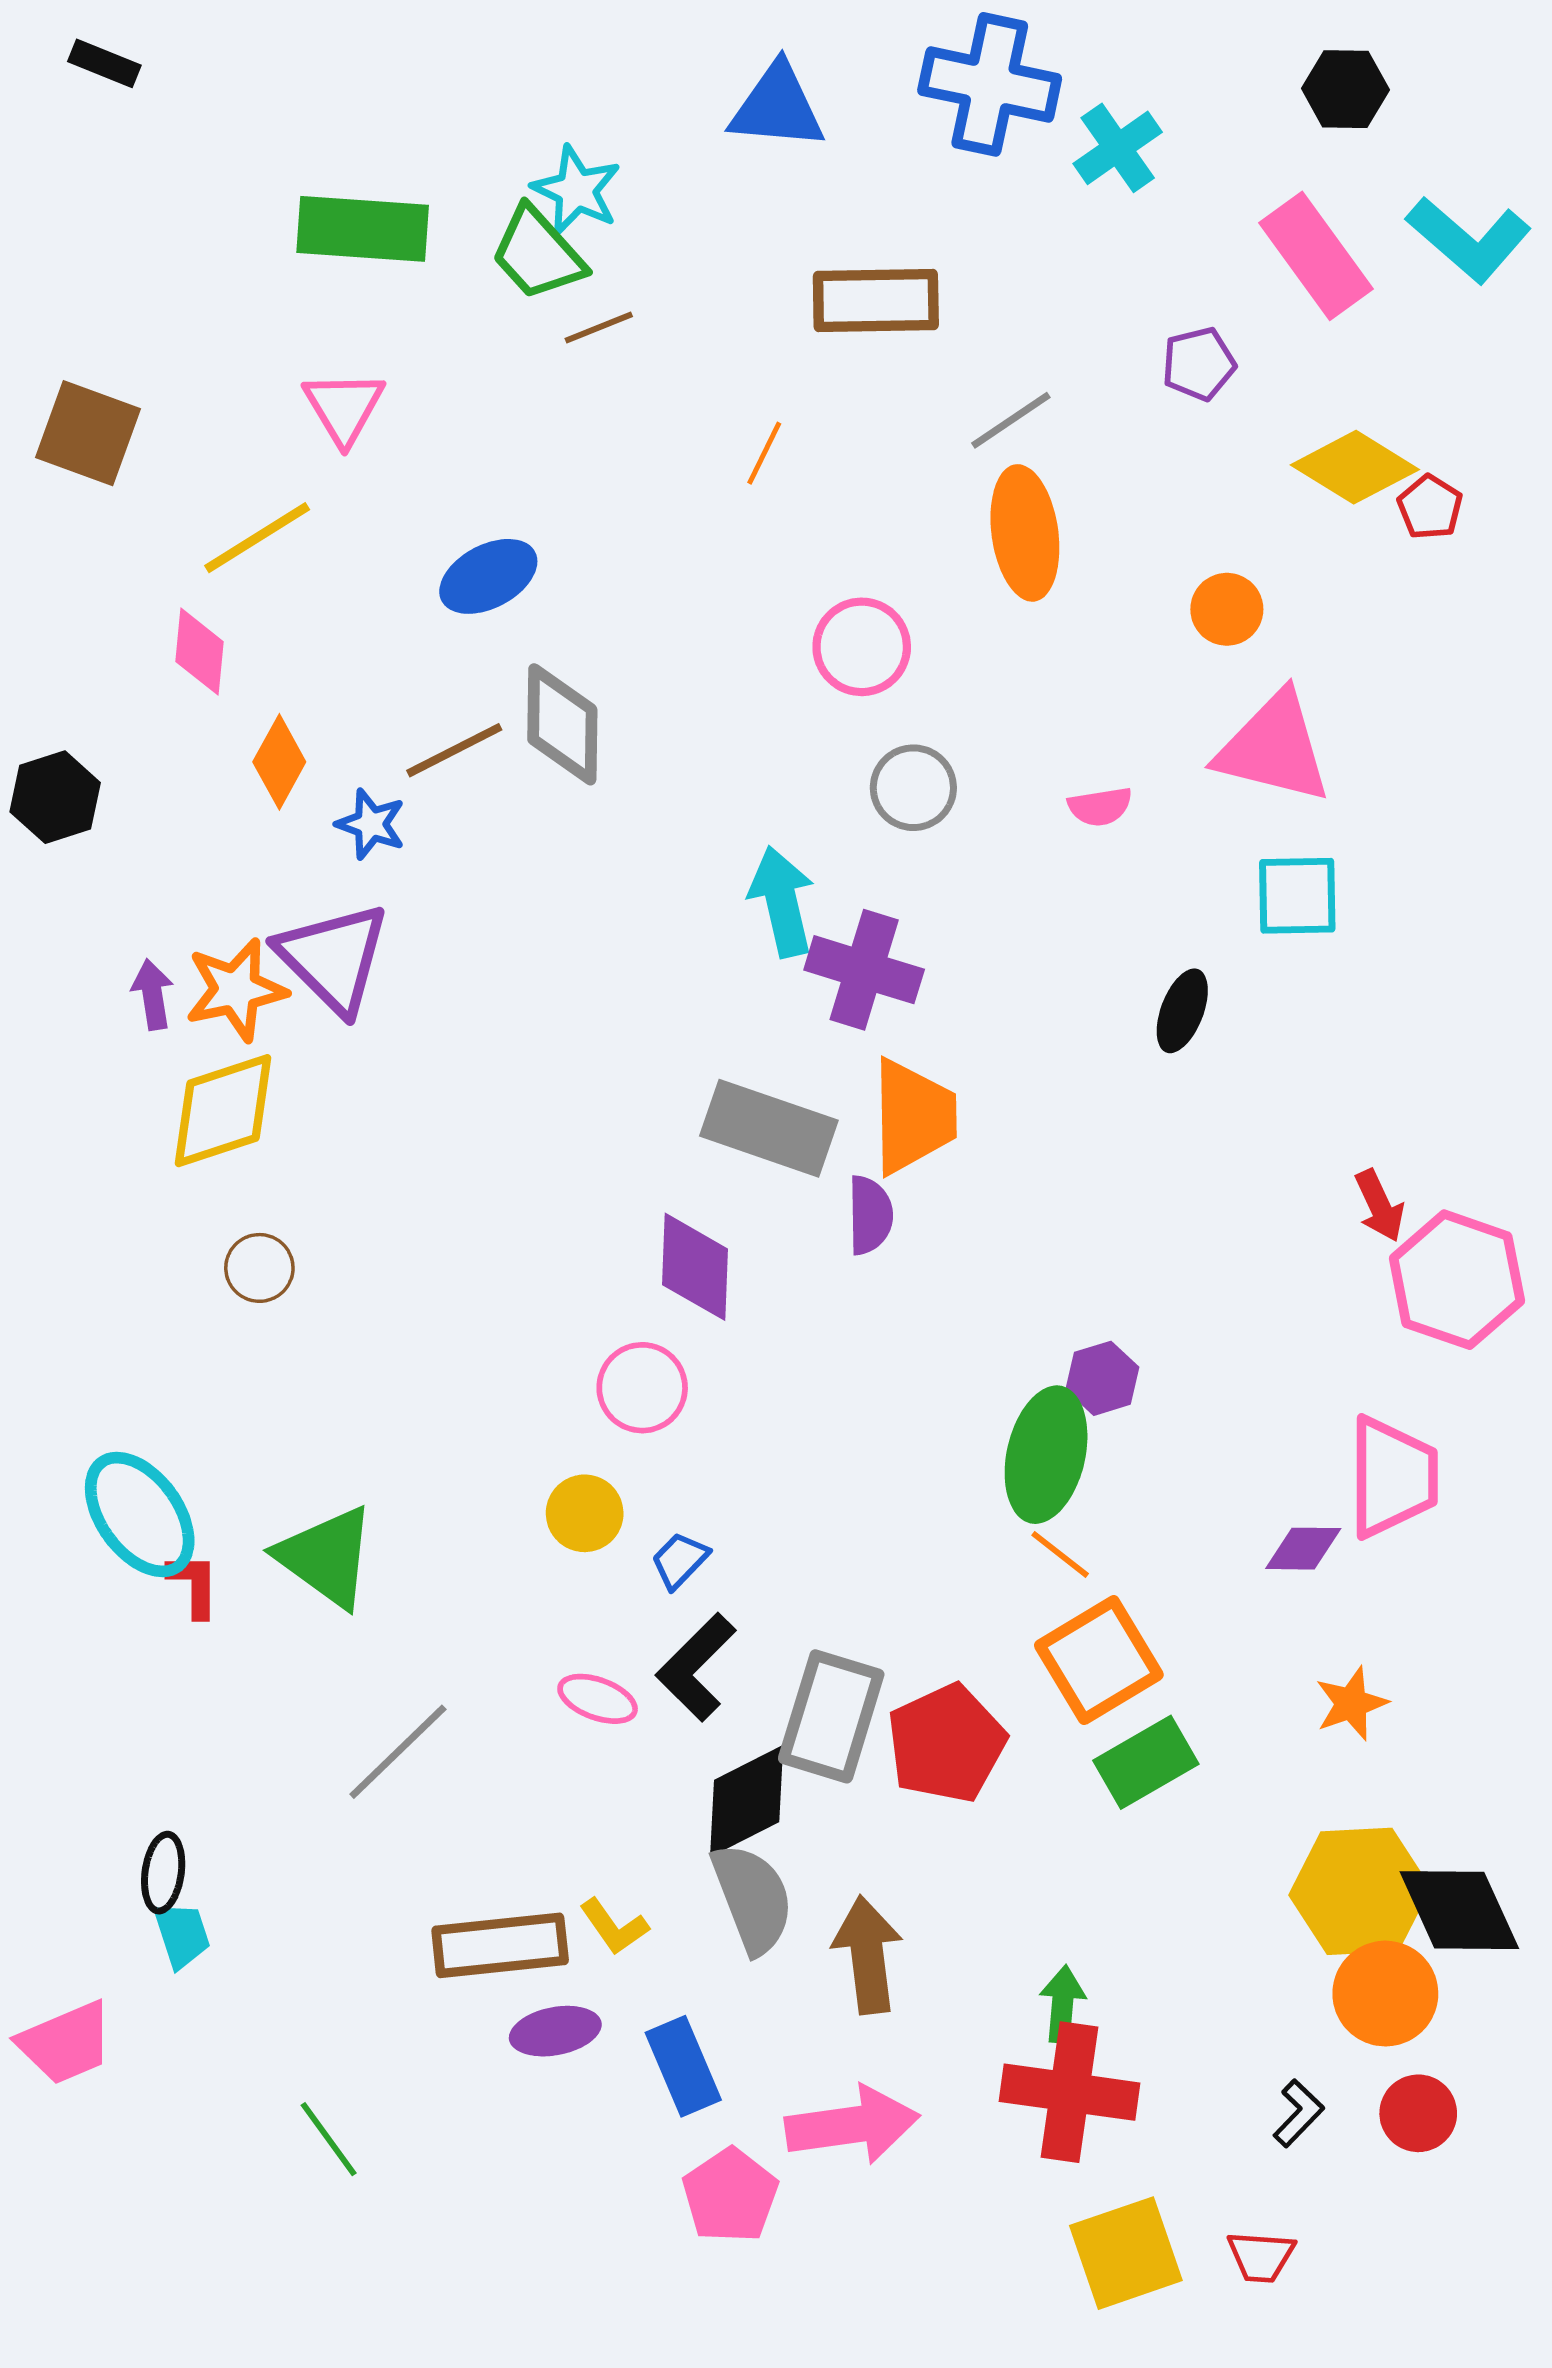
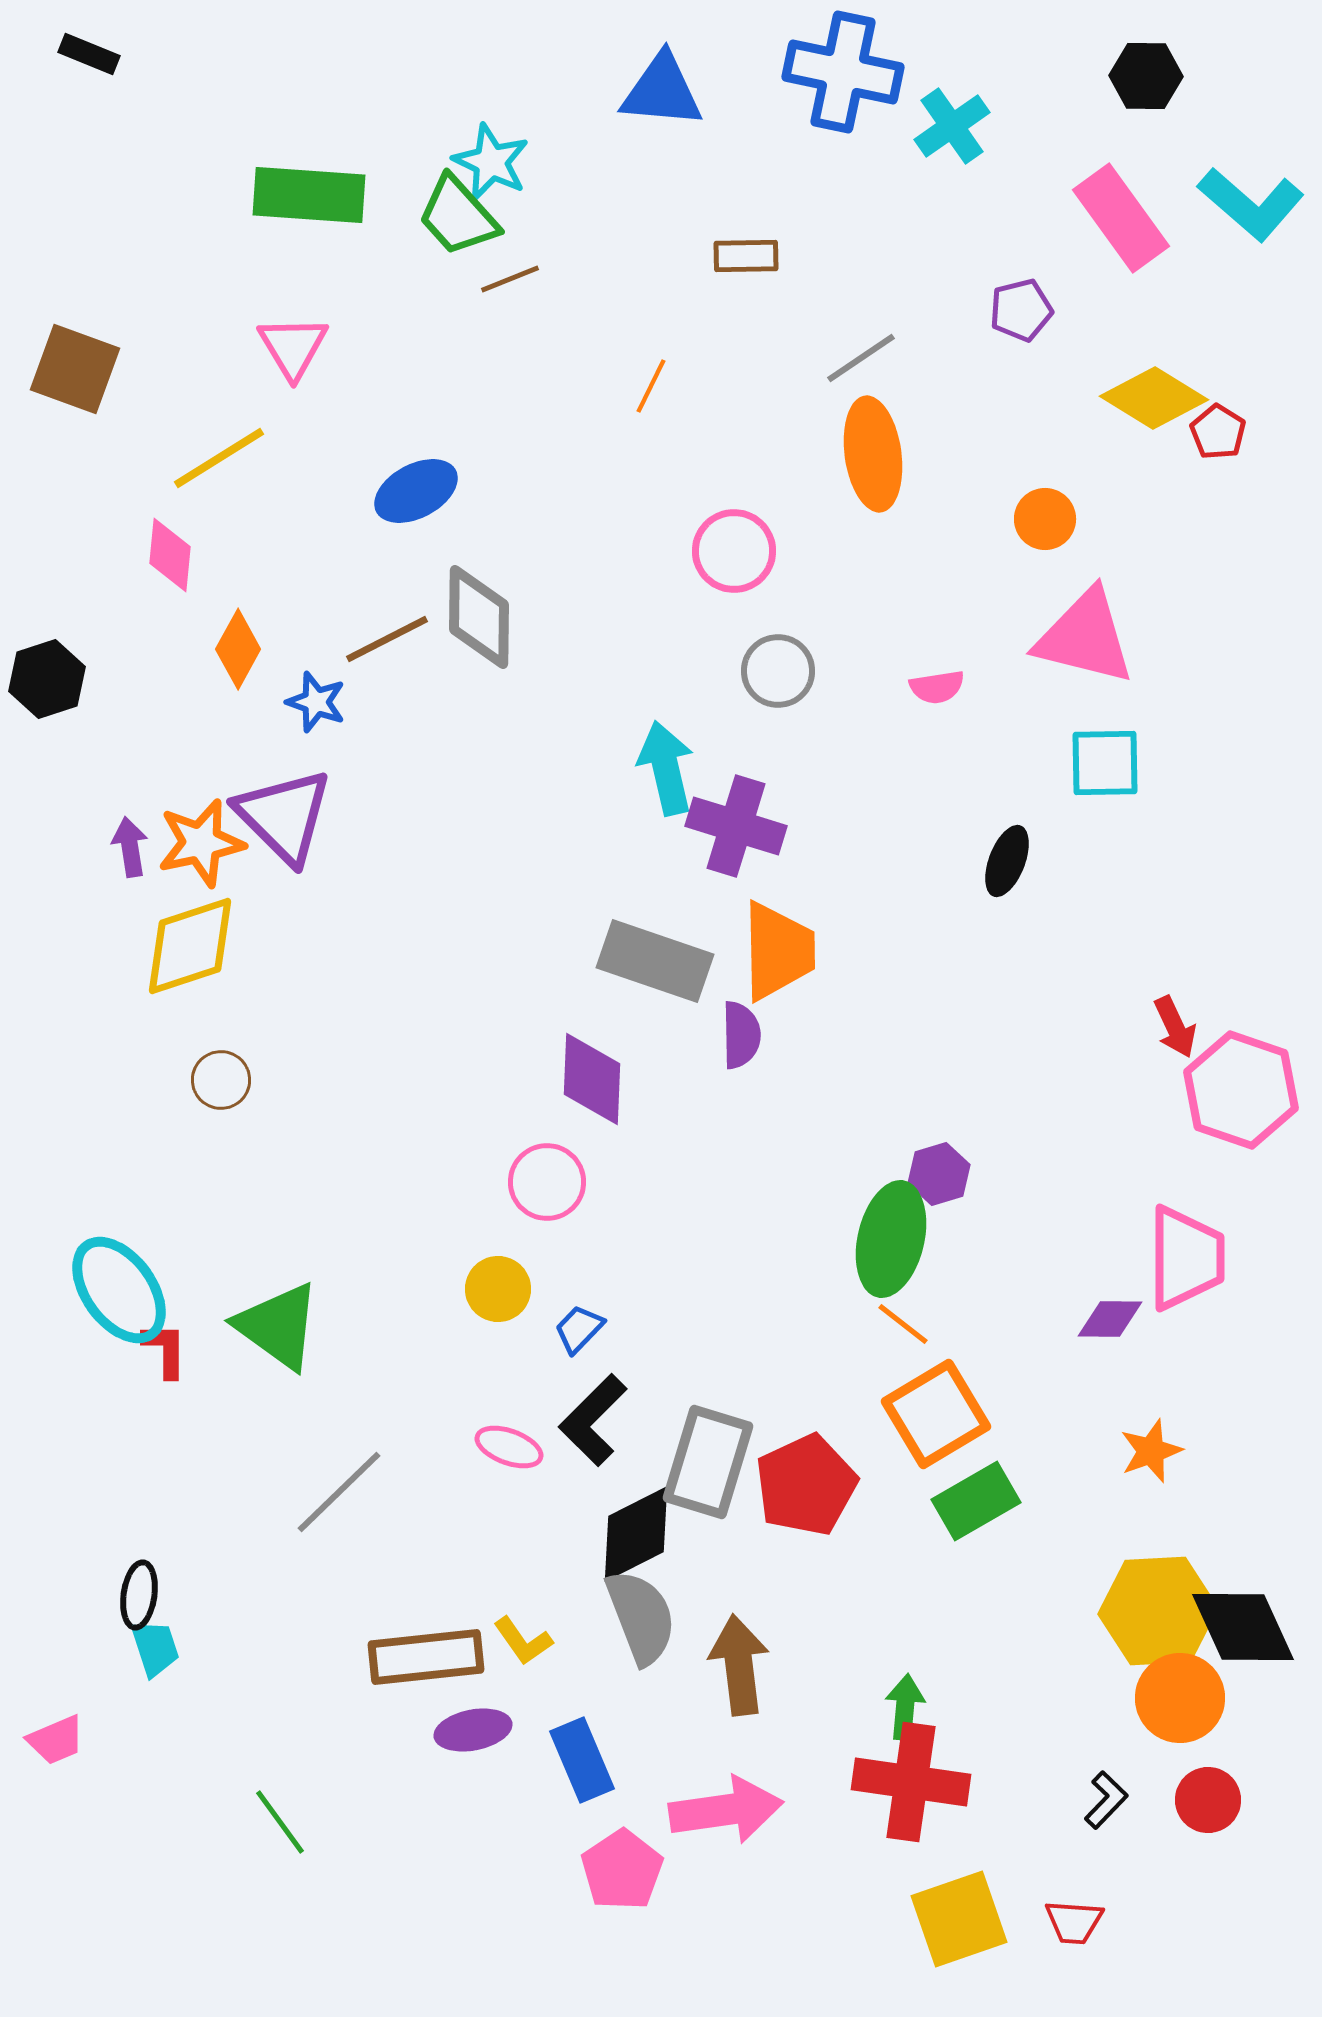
brown rectangle: (876, 300) -> (746, 256), size x0.6
pink trapezoid: (66, 2043) -> (56, 1740), size x0.7

